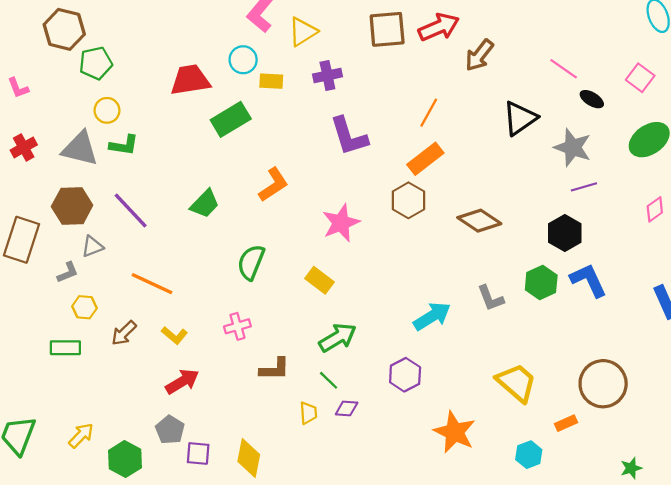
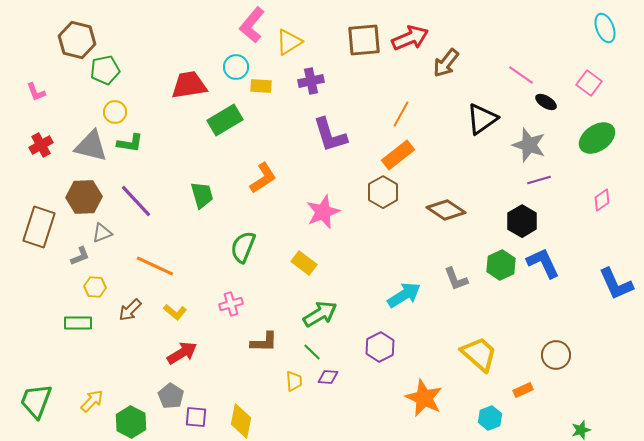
green trapezoid: (205, 204) -> (202, 195), turned -60
brown circle: (603, 384) -> (556, 355), size x0.7

